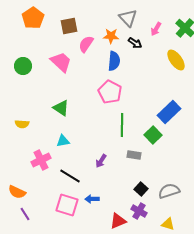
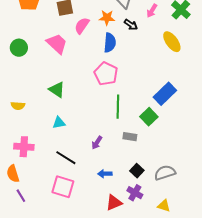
pink cross: (41, 160) -> (24, 147), moved, turned 30
orange semicircle: (17, 192) -> (13, 174), turned 48
blue arrow: (92, 199) -> (105, 174), moved

